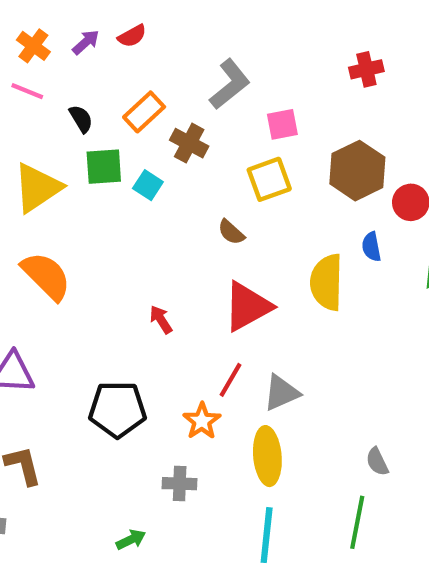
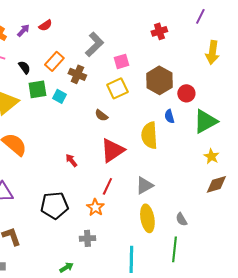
gray triangle: (281, 393) -> (144, 185), moved
yellow ellipse: (267, 456) -> (147, 218), moved

